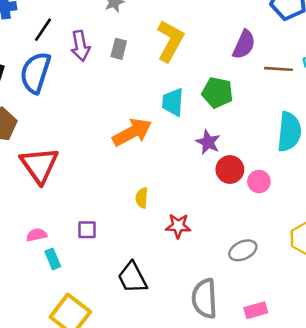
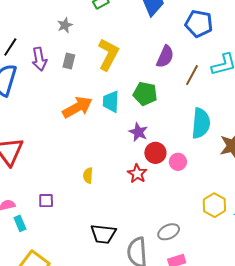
brown line: (279, 69) -> (192, 75), turned -65
orange arrow: (132, 132) -> (77, 107), moved
red star: (178, 226) -> (137, 174), moved, turned 30
gray ellipse: (243, 250) -> (169, 232), moved
black trapezoid: (132, 278) -> (103, 234), moved, turned -56

